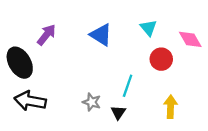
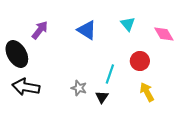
red circle: (161, 59) -> (140, 61), moved
yellow arrow: (171, 107) -> (147, 92), turned -30

